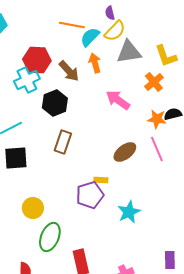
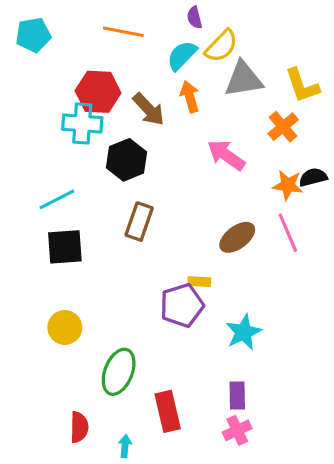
purple semicircle: (110, 13) -> (195, 18), moved
orange line: (72, 25) -> (123, 32), moved
cyan cross: (27, 80) -> (82, 123), turned 30
yellow circle: (33, 208) -> (65, 327), moved
purple rectangle: (170, 260) -> (237, 395), moved

